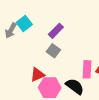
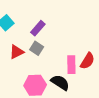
red triangle: (38, 75) -> (17, 52), moved

